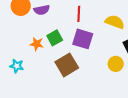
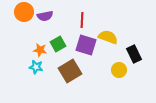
yellow semicircle: (115, 22) -> (108, 37), moved
cyan star: (17, 66) -> (36, 67), moved

